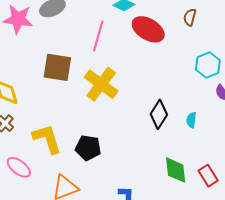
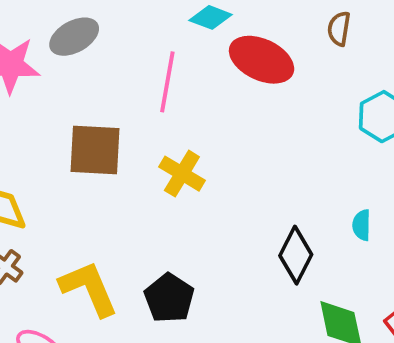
yellow cross: (101, 84) -> (182, 174), size x0.7
black diamond: (159, 114) -> (296, 255), moved
black pentagon: (88, 148) -> (169, 298), turned 30

